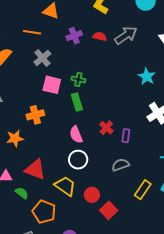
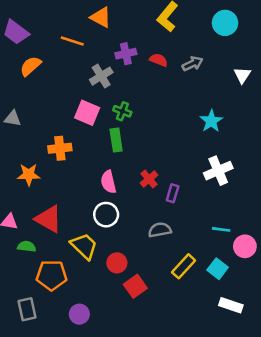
gray arrow: (126, 35) -> (193, 64), size x0.7
gray cross: (42, 58) -> (101, 76), moved
green semicircle: (22, 193) -> (27, 247), turned -40
orange pentagon: (44, 212) -> (52, 275), turned -30

